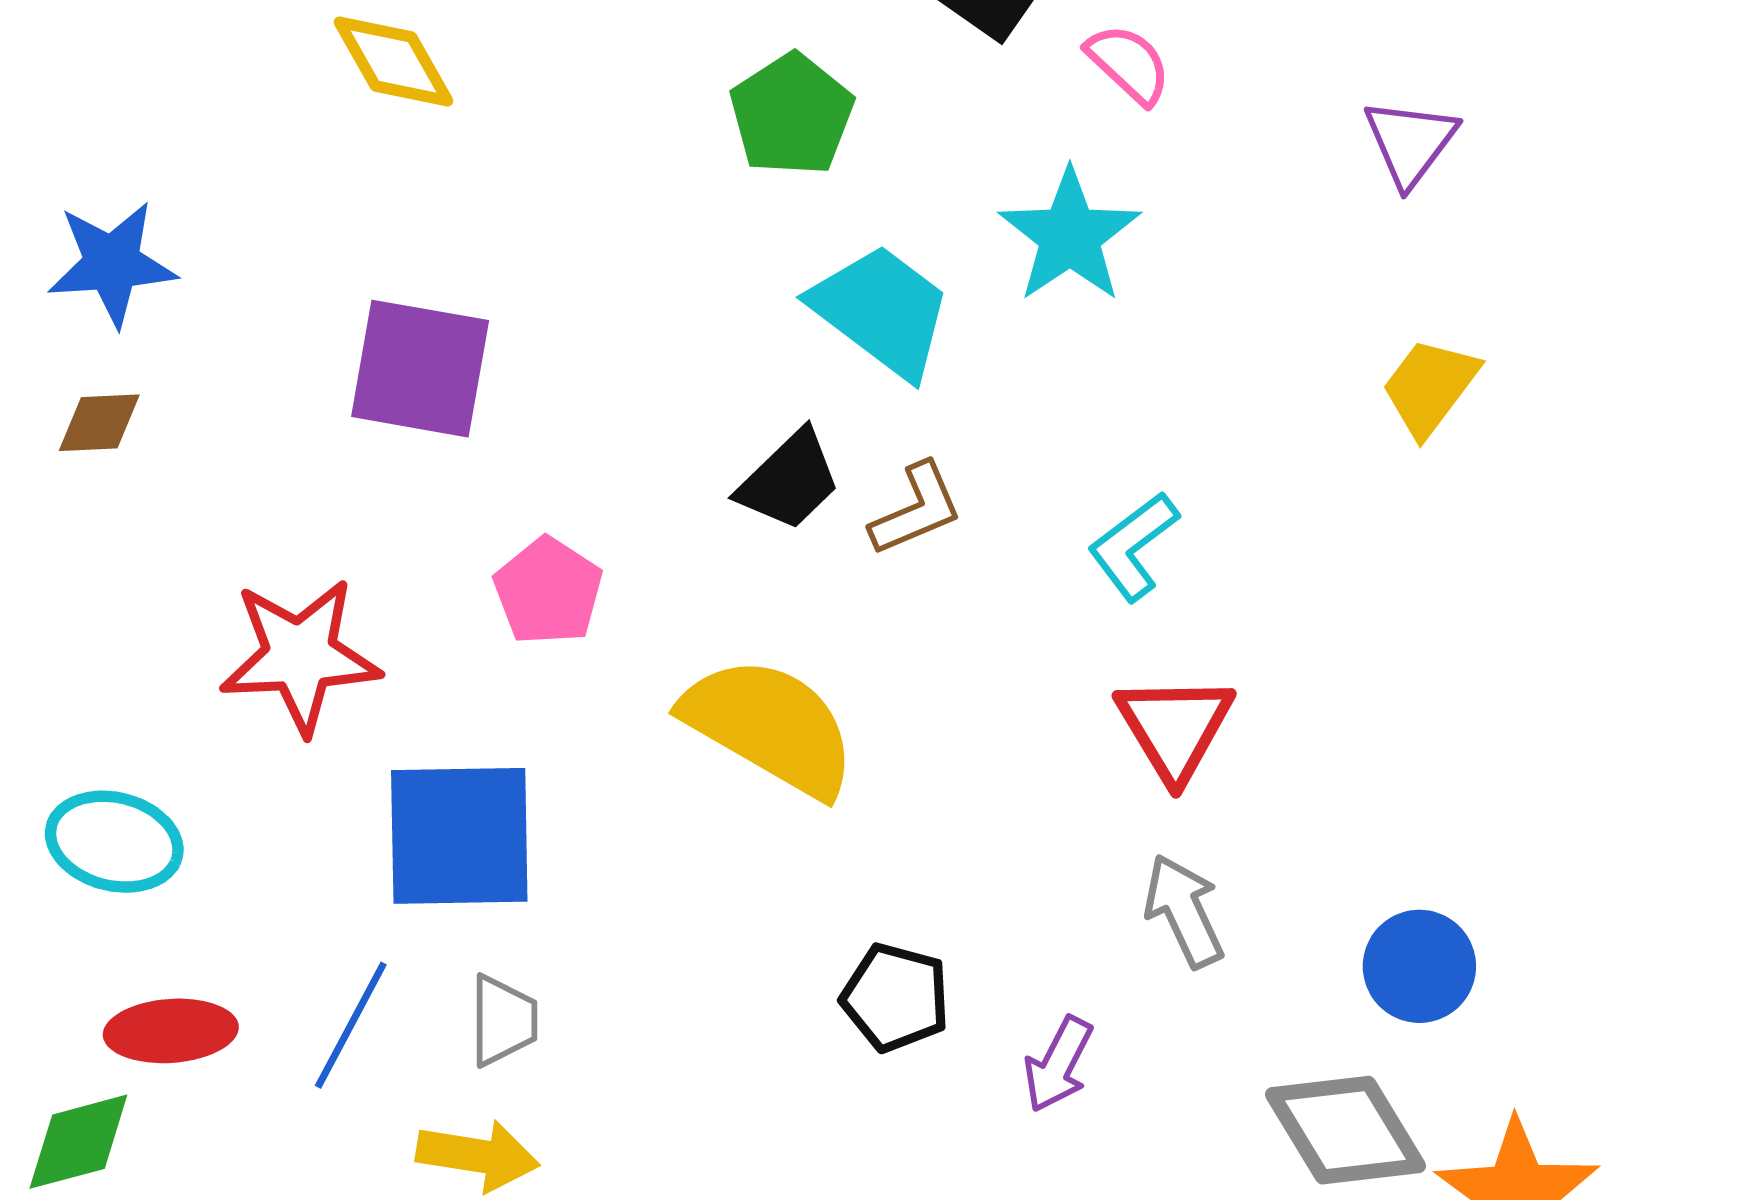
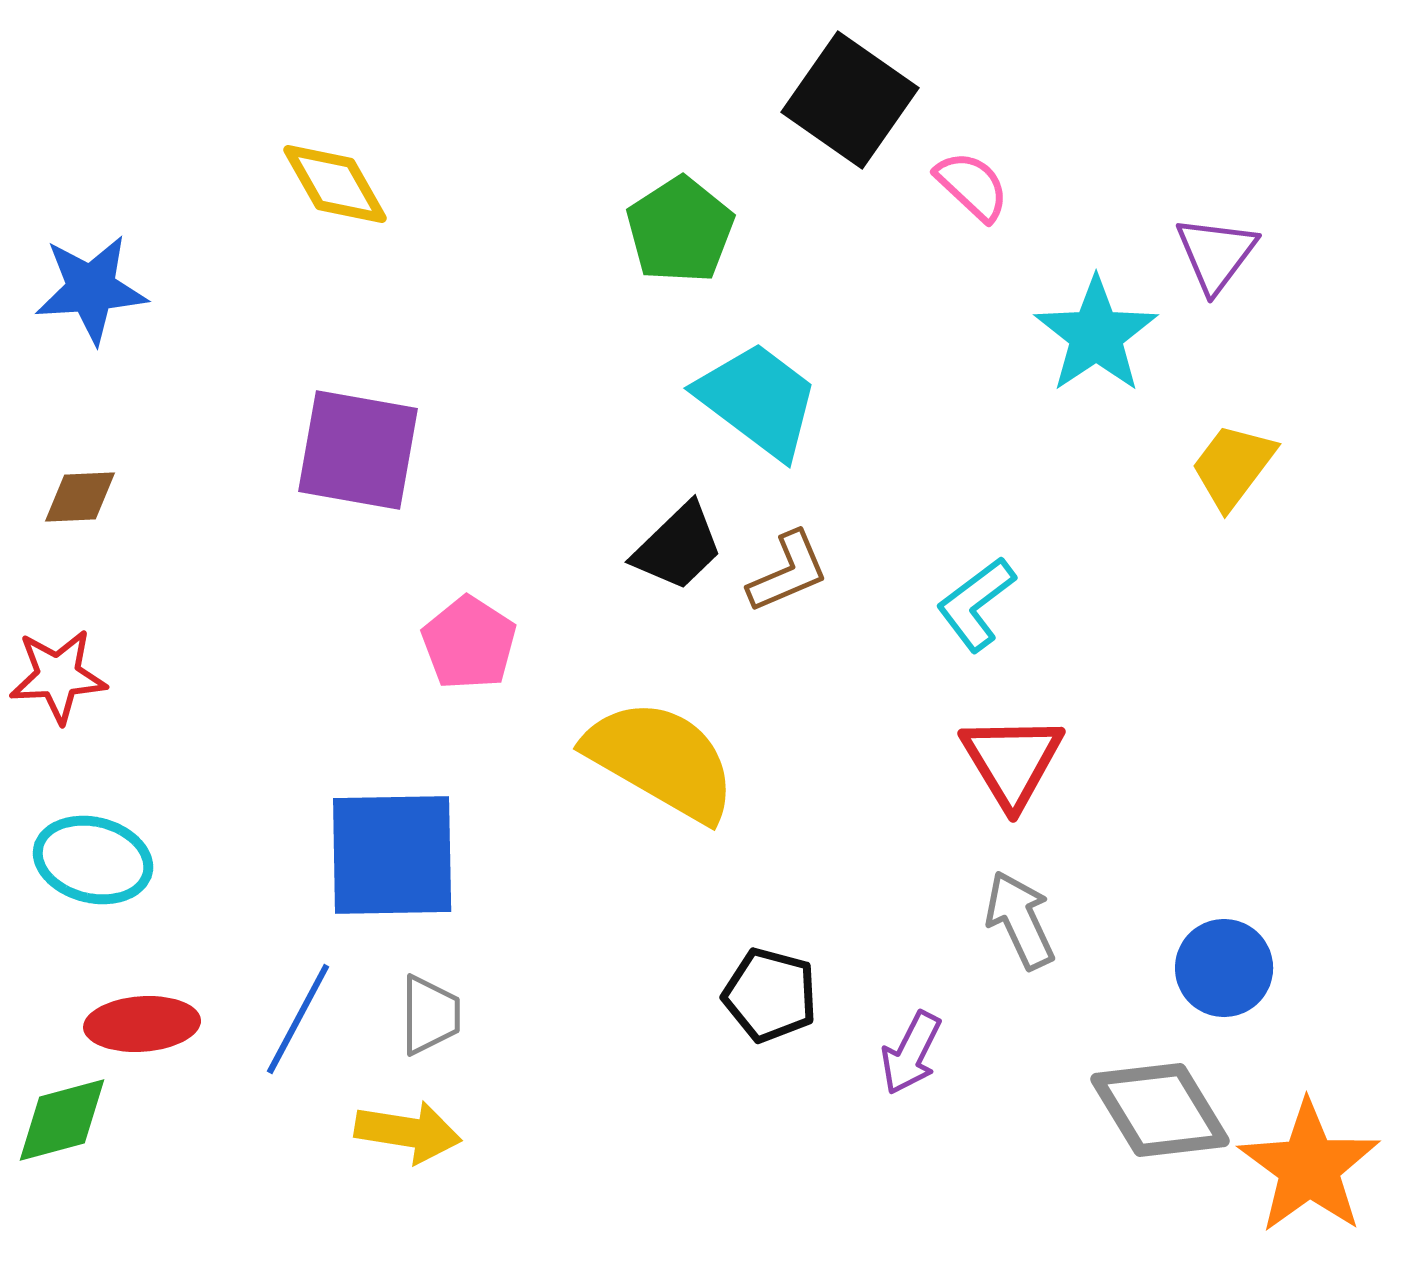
cyan star: (1070, 236) -> (1096, 335), moved
blue star: (112, 264) -> (91, 289), moved
red star: (300, 656) -> (58, 676), moved, size x0.7

